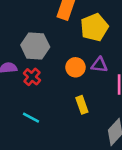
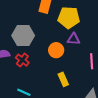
yellow pentagon: (94, 27) -> (69, 18), turned 30
purple triangle: (99, 65) -> (74, 39), moved

